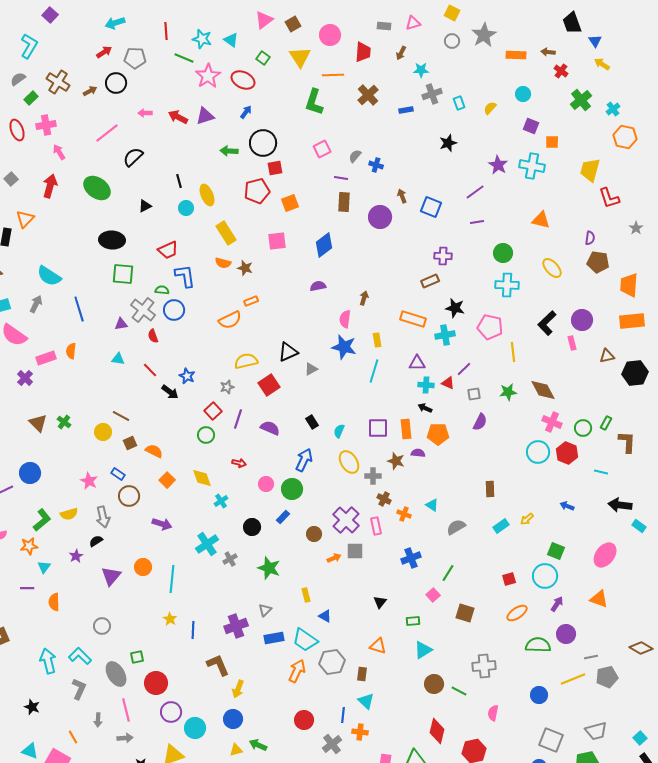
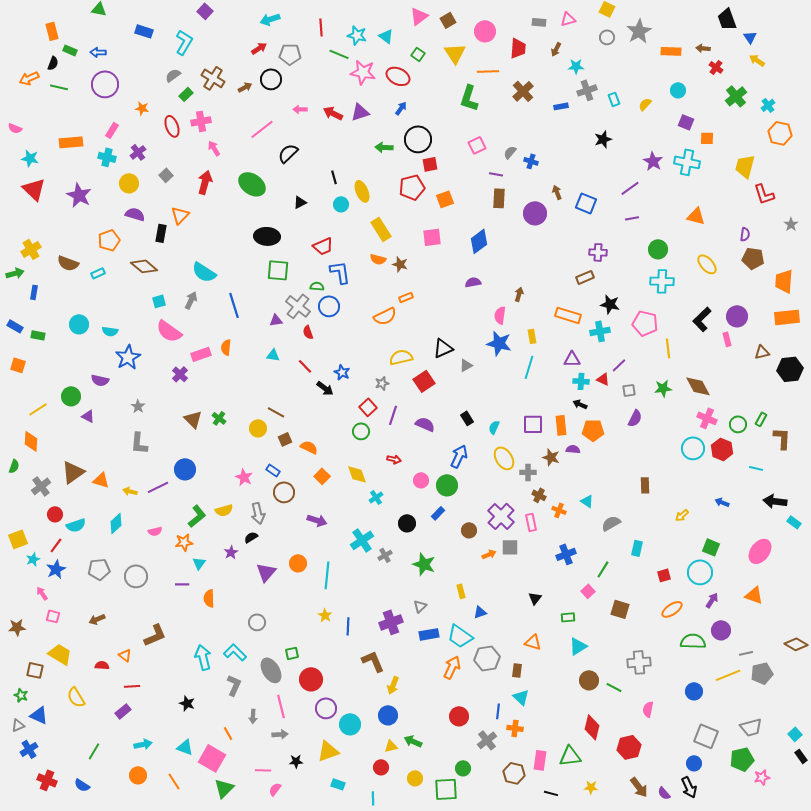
pink star: (208, 76) -> (363, 72), turned -30
cyan rectangle: (501, 526) -> (637, 548), moved, turned -42
blue triangle: (325, 616) -> (480, 612), turned -48

